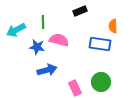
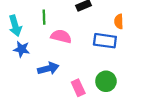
cyan arrow: (16, 30) -> (15, 26), turned -78
blue star: (37, 47) -> (22, 49), moved

